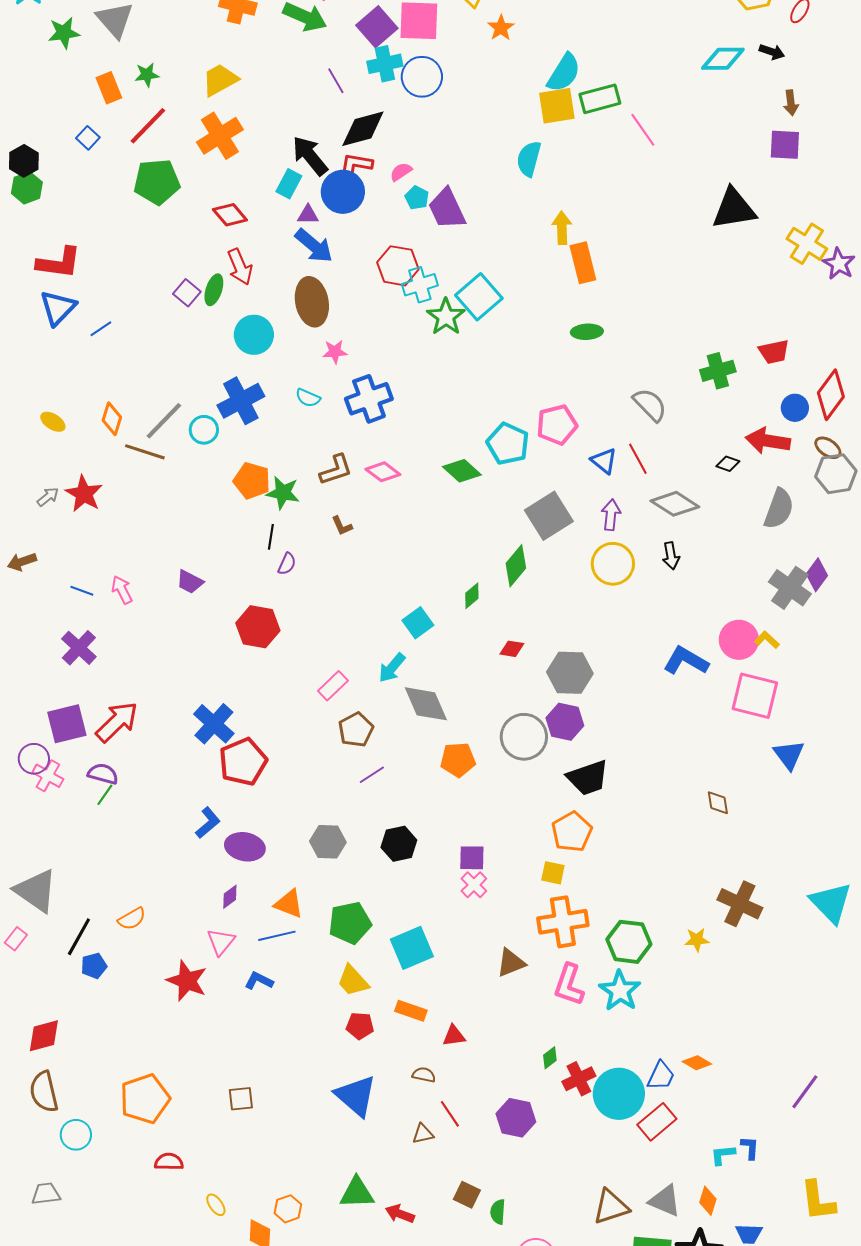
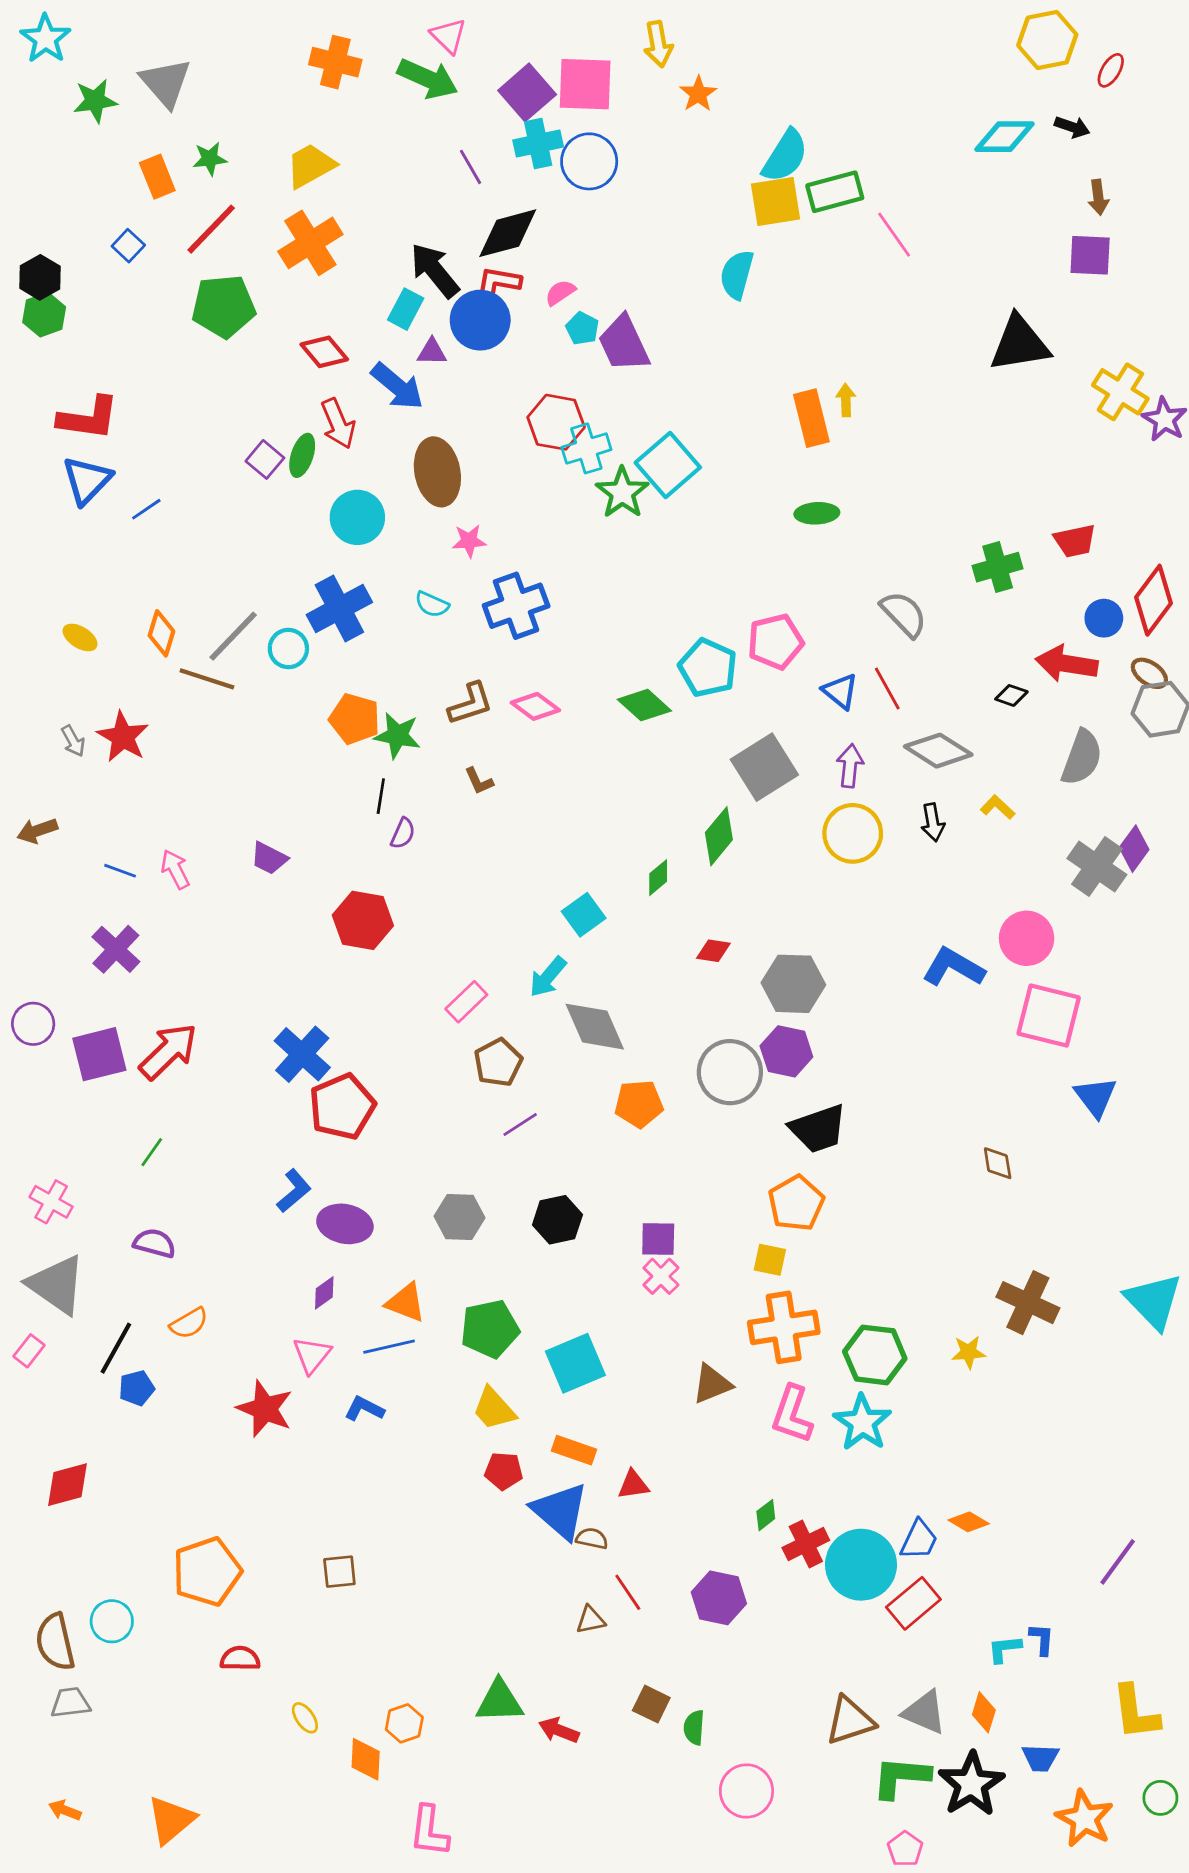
yellow arrow: (562, 228) -> (846, 400), moved, size x0.7
blue arrow: (314, 246) -> (397, 386), moved
gray arrow: (48, 497) -> (73, 741), turned 100
yellow L-shape: (767, 640) -> (998, 807), moved
purple circle: (34, 759) -> (33, 1024), moved
purple semicircle: (103, 774) -> (155, 1243), moved
pink cross: (48, 776) -> (51, 1202), moved
brown semicircle: (44, 1092) -> (55, 1642), moved
blue triangle: (356, 1096) -> (560, 1511), moved

